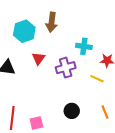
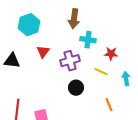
brown arrow: (52, 22) -> (74, 19), moved
black circle: (72, 111) -> (76, 88), moved

